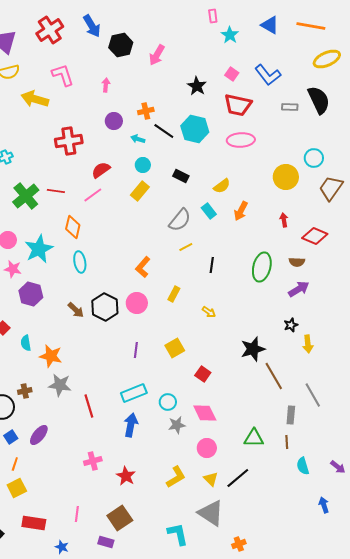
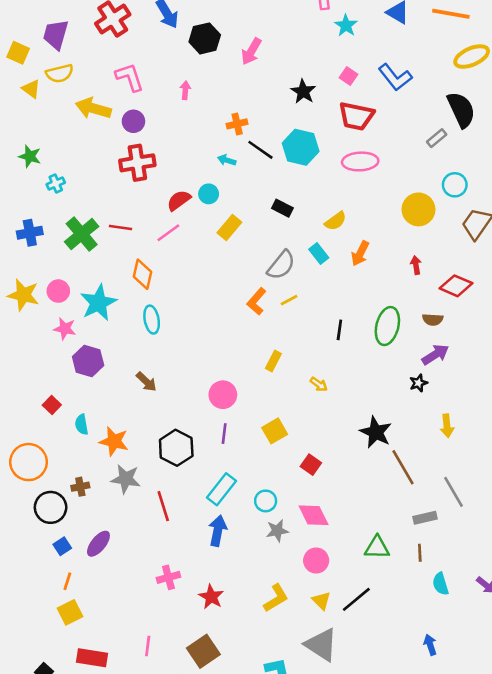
gray rectangle: (290, 107) -> (437, 138), moved, turned -42
purple circle: (114, 121) -> (133, 121), moved
cyan circle: (143, 165) -> (209, 194), moved
black line: (212, 265) -> (339, 330), moved
orange L-shape: (143, 267) -> (257, 301), moved
pink circle: (137, 303) -> (223, 395), moved
black hexagon: (105, 307) -> (176, 448), moved
black star: (291, 325) -> (418, 383), moved
black star: (253, 349) -> (376, 432), turned -30
cyan rectangle: (134, 393) -> (222, 489), turned -30
gray rectangle: (291, 415) -> (425, 518), turned 72
blue arrow: (324, 505) -> (430, 645), moved

